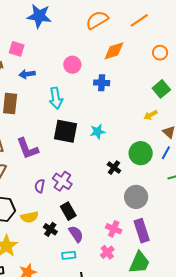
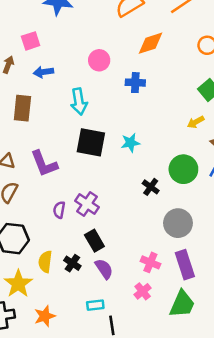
pink square: (17, 49) -> (31, 41), turned -35
yellow semicircle: (29, 217) -> (45, 262), moved, turned 108
cyan rectangle: (69, 255) -> (95, 305), moved

